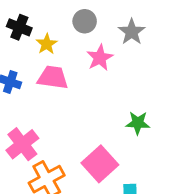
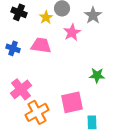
yellow star: (47, 44) -> (46, 17), moved
pink square: (100, 164) -> (72, 102), turned 30

